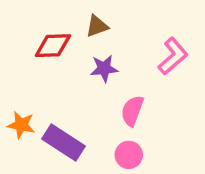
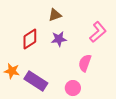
red diamond: (53, 46) -> (30, 39), moved, turned -30
pink semicircle: (132, 111) -> (85, 63), moved

